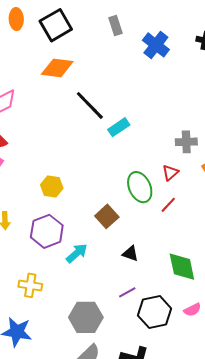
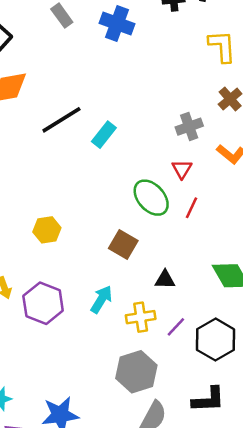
black line: (90, 105) -> (61, 120), turned -60
purple hexagon: (47, 231) -> (43, 303), moved
yellow cross: (30, 285) -> (141, 317), moved

